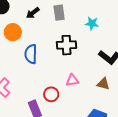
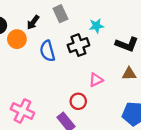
cyan star: (92, 23) -> (96, 26), moved
orange circle: (13, 32) -> (17, 39), moved
blue semicircle: (31, 54) -> (47, 51), moved

